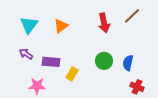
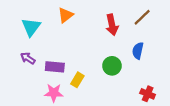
orange triangle: (61, 26) -> (66, 15), moved
blue semicircle: (128, 63) -> (138, 51), moved
pink star: (37, 86) -> (54, 93), moved

